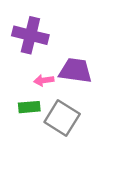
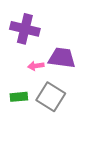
green rectangle: (29, 107) -> (19, 97), moved

